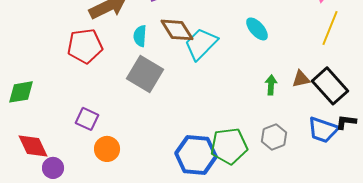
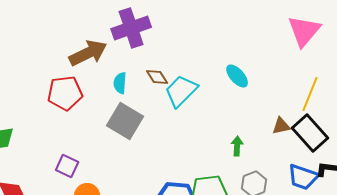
yellow line: (330, 28) -> (310, 94), moved
brown diamond: (177, 30) -> (157, 77), size x0.7
green arrow: (271, 85) -> (237, 146), moved

